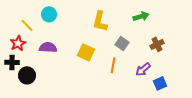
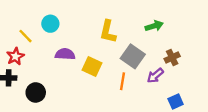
gray square: (122, 43) -> (133, 56), size x1.5
purple semicircle: (48, 47) -> (65, 54), moved
purple arrow: (143, 69) -> (155, 76), moved
black circle: (27, 75) -> (36, 92), moved

